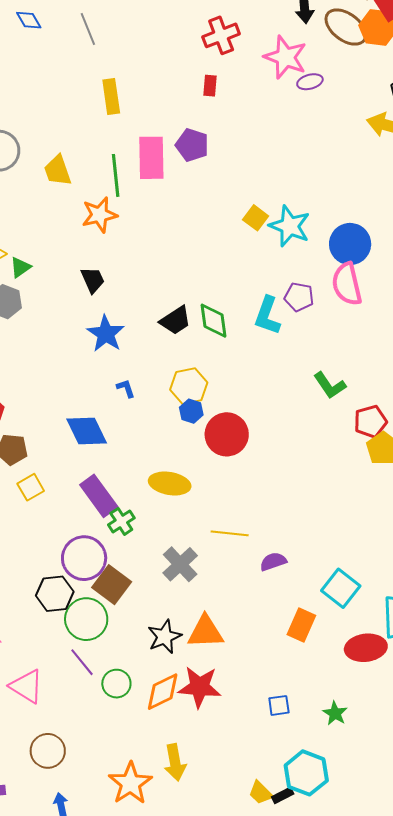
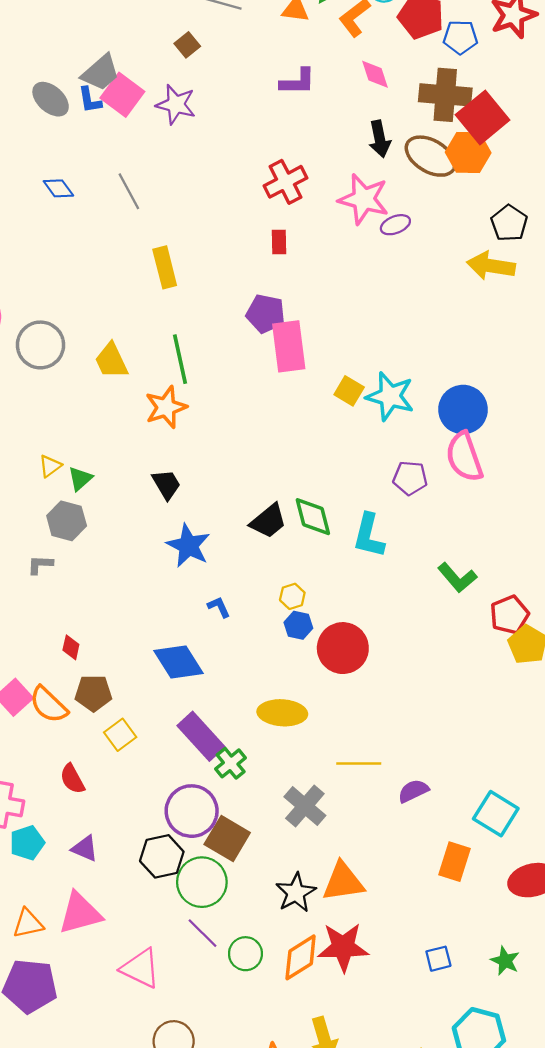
pink rectangle: (151, 158) -> (289, 346), moved
cyan L-shape: (267, 316) -> (369, 536), moved
yellow hexagon: (189, 386) -> (292, 596), size x0.6

